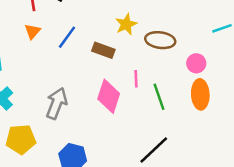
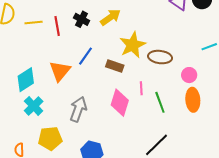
yellow star: (126, 24) -> (133, 45), size x1.5
orange triangle: (33, 31) -> (60, 71), moved, size x1.6

